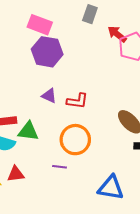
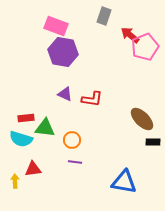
orange circle: (75, 140) -> (72, 140), moved, size x0.6

